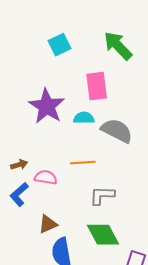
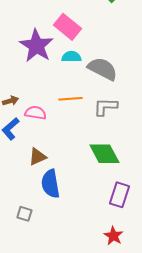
pink rectangle: (97, 86) -> (67, 27), moved, turned -44
gray L-shape: (102, 195) -> (105, 107), moved
green diamond: (103, 235) -> (104, 154), moved

